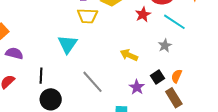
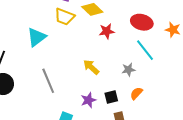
red star: (143, 14) -> (107, 31), moved
orange semicircle: (177, 76) -> (136, 93), moved

